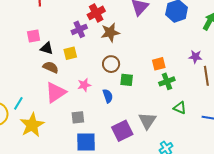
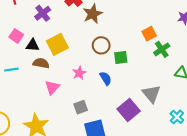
purple cross: (79, 29) -> (43, 13), moved
pink square: (34, 36) -> (16, 36), turned -32
yellow square: (70, 53) -> (57, 44), size x1.5
pink triangle: (56, 92) -> (52, 87), size x0.7
cyan line: (18, 103) -> (11, 70), moved, turned 64

